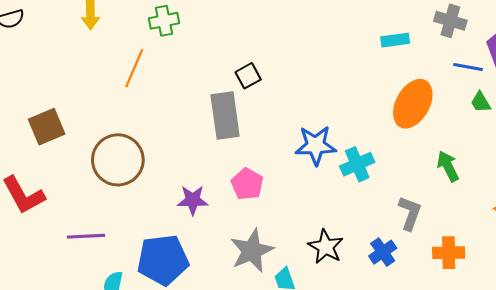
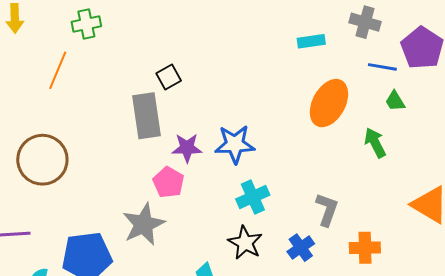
cyan cross: (357, 164) -> (253, 197), moved
green arrow: (448, 166) -> (375, 143), moved
purple star: (193, 200) -> (187, 148), moved
gray star: (252, 251) -> (144, 224), moved

